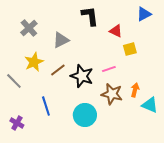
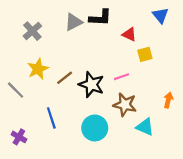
blue triangle: (144, 14) -> (161, 15), turned -42
black L-shape: (90, 16) -> (100, 18), turned 100
gray triangle: (61, 40) -> (74, 22), moved
orange arrow: (135, 90) -> (168, 100), moved
cyan triangle: (150, 105) -> (145, 127), moved

